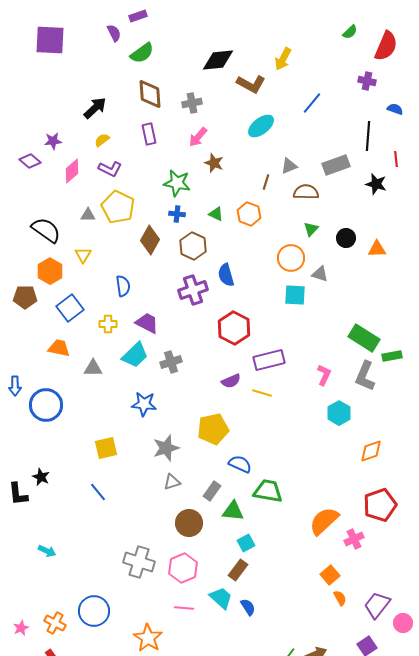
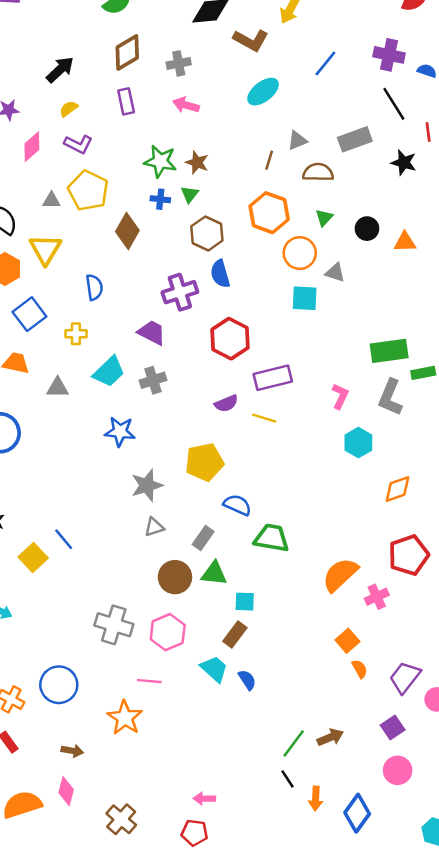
purple cross: (367, 81) -> (389, 55), moved, size x1.4
brown diamond: (150, 94) -> (127, 52), turned 64
black line: (368, 136) -> (394, 104), turned -36
pink arrow: (198, 137) -> (186, 105), turned 65
brown star: (214, 163) -> (197, 163), moved
green triangle: (216, 214) -> (190, 194), moved, turned 42
orange hexagon: (249, 214) -> (269, 213), moved, size x1.4
brown hexagon: (193, 246) -> (207, 233), moved
yellow triangle: (83, 255) -> (45, 249), size x1.6
purple trapezoid: (147, 323) -> (152, 333), moved
green rectangle: (364, 338) -> (389, 351), turned -40
yellow square: (106, 448) -> (33, 558), moved, turned -30
green triangle: (233, 511) -> (214, 573), moved
cyan square: (246, 543) -> (245, 602), turned 30
pink line: (184, 608) -> (149, 681), moved

